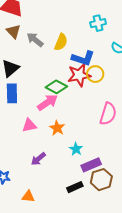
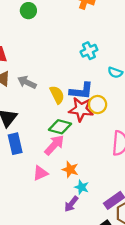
yellow semicircle: (61, 42) -> (57, 95), moved, turned -36
red star: (79, 75) -> (81, 109), turned 30
cyan star: (76, 149) -> (82, 187), moved
purple arrow: (38, 159) -> (71, 204), moved

